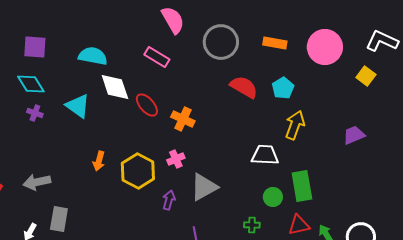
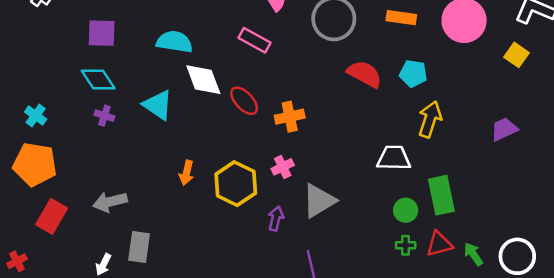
cyan pentagon: (283, 88) -> (413, 74), turned -30
orange cross: (183, 119) -> (290, 117), turned -35
green cross: (252, 225) -> (406, 245), moved

